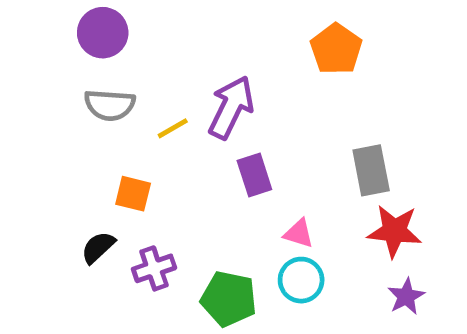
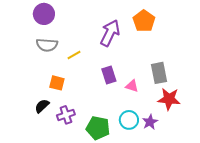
purple arrow: (231, 107) -> (110, 33), moved
pink triangle: (299, 233) -> (132, 86), moved
purple star: (406, 296) -> (150, 122), moved

